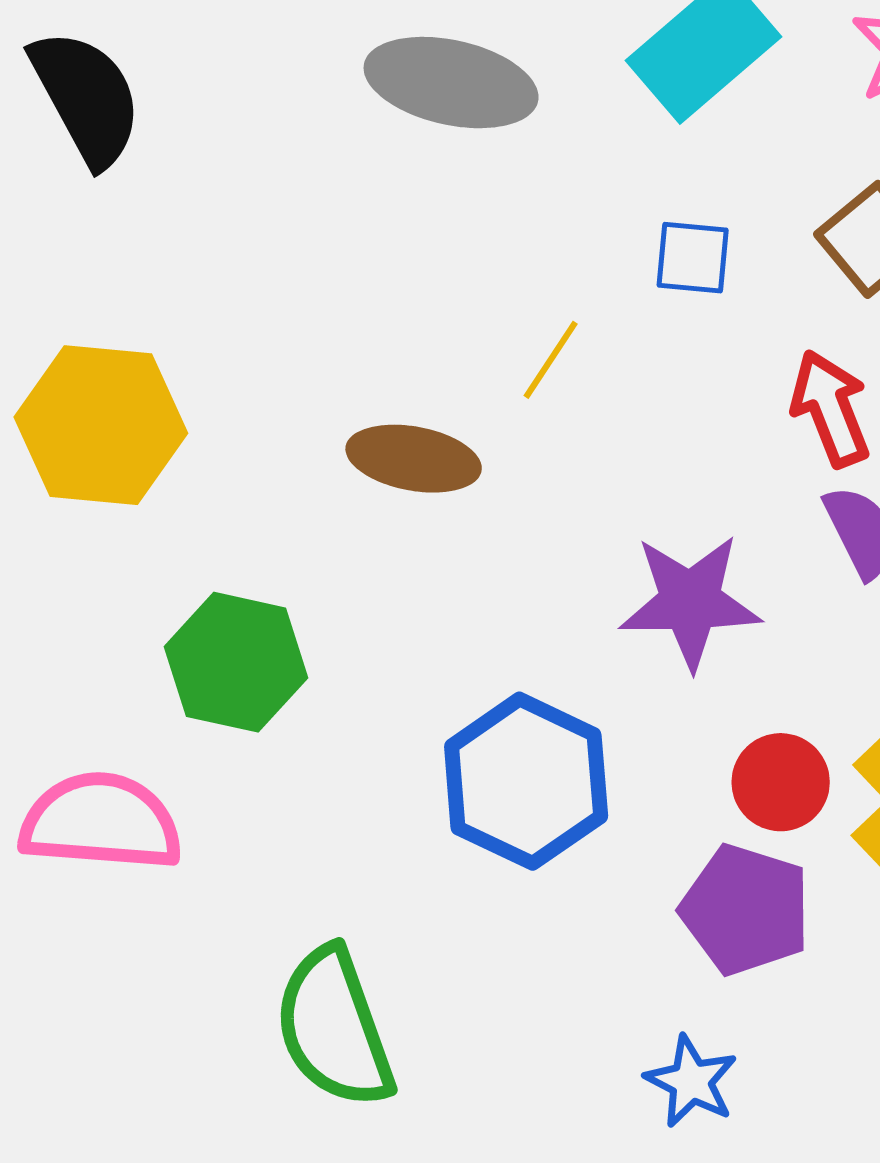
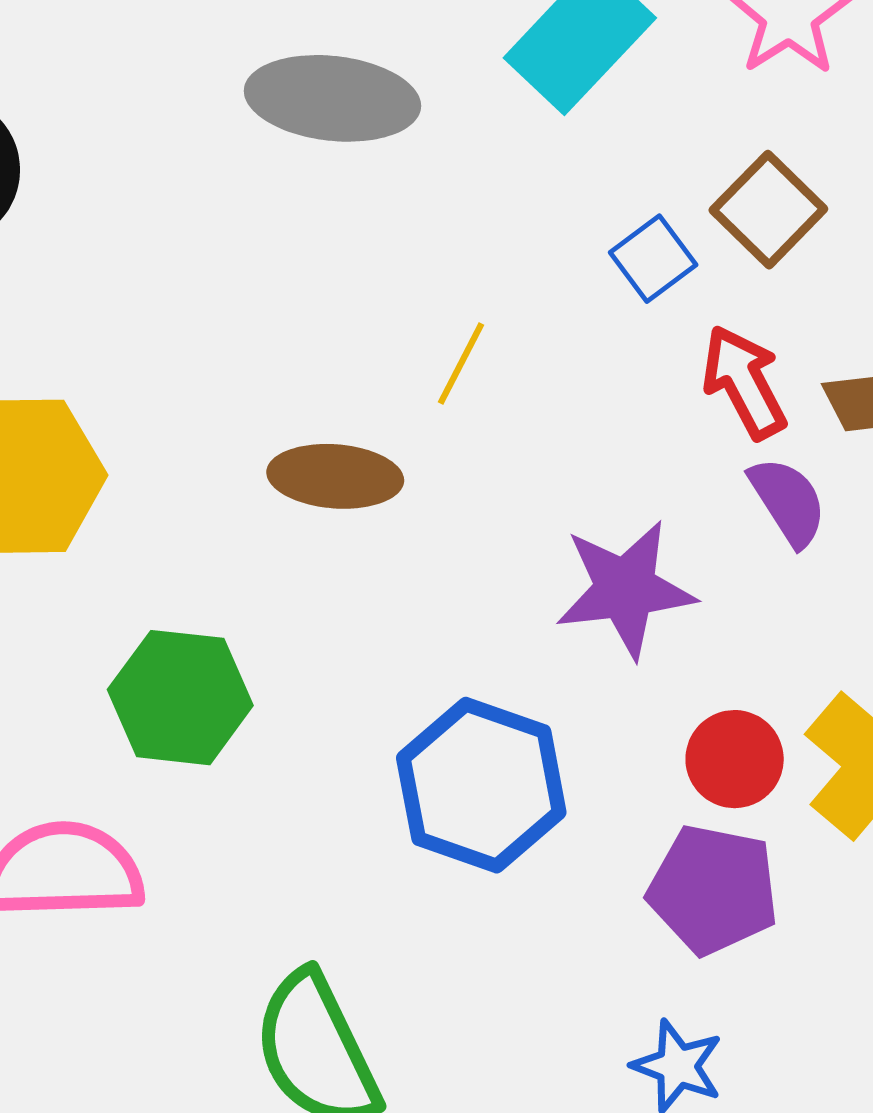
blue square: (693, 258) -> (653, 259), moved, turned -36

